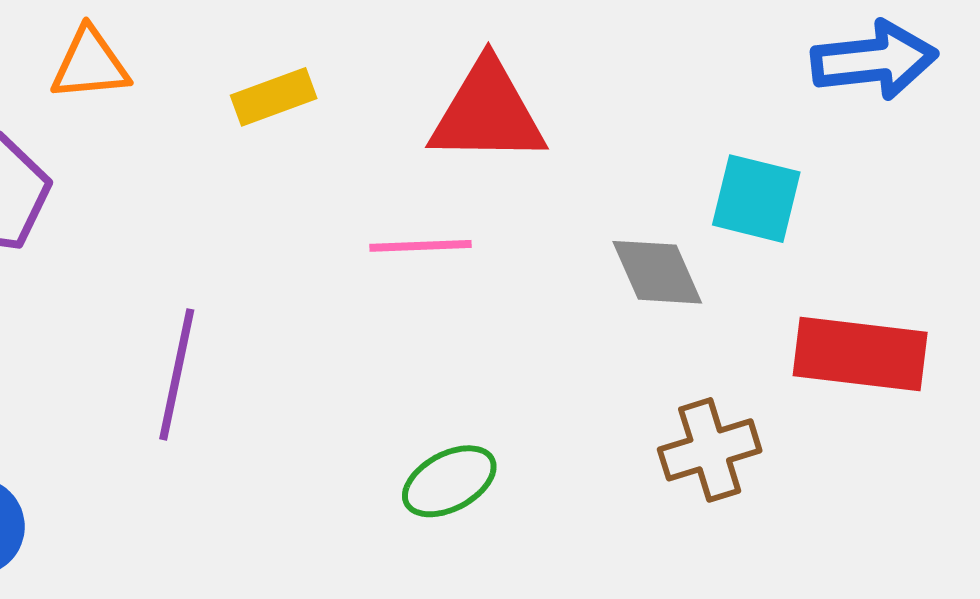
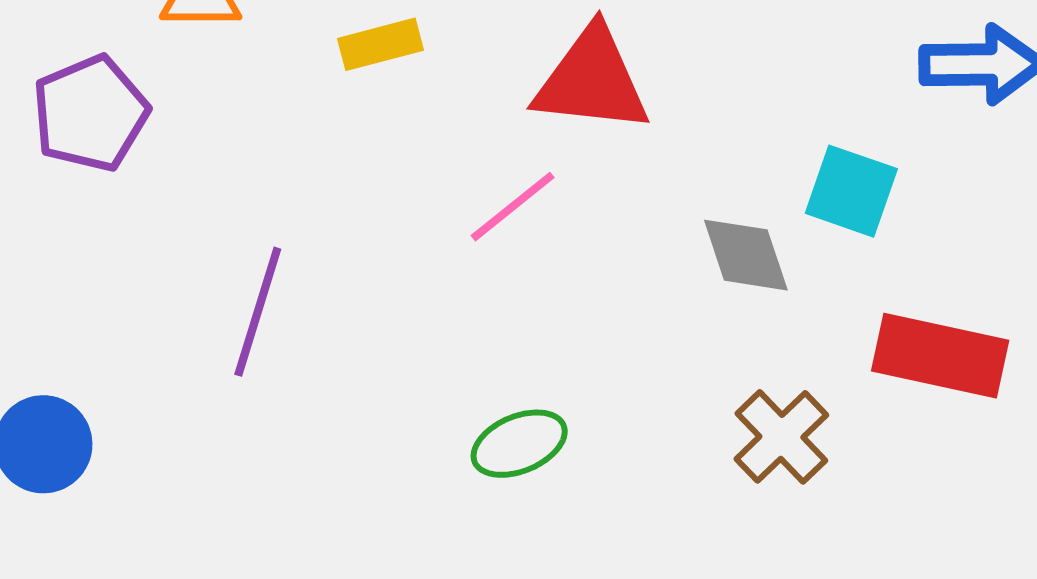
pink line: (421, 246) -> (513, 207), turned -42
brown cross: (710, 450) -> (781, 437), turned -32

